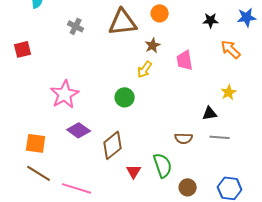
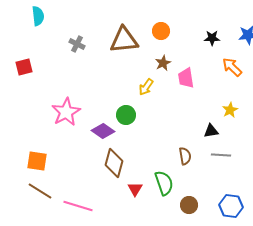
brown star: (153, 45) -> (163, 63), moved
purple diamond: (79, 130) -> (103, 131), moved
brown semicircle: (184, 138) -> (185, 156), turned -102
brown diamond: (113, 145) -> (114, 163), turned -36

